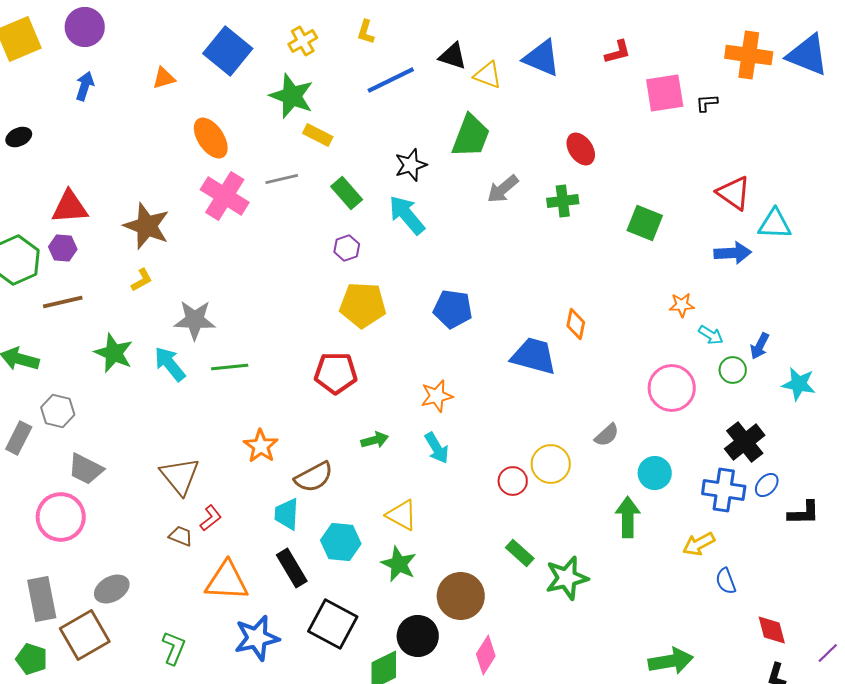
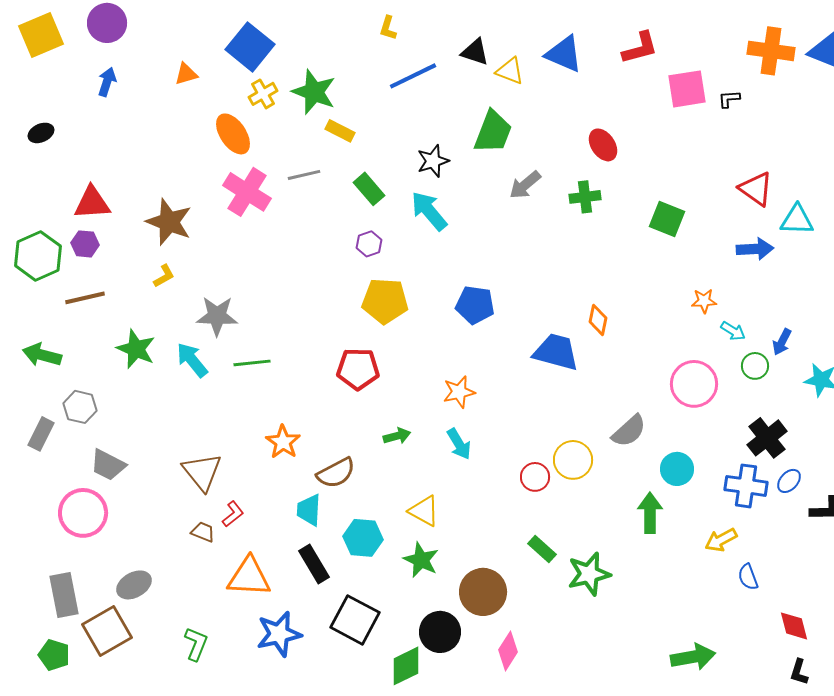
yellow cross: (303, 41) -> (263, 94), moved
red L-shape: (618, 52) -> (640, 48), size x1.4
gray semicircle: (607, 435) -> (629, 431), size x1.4

